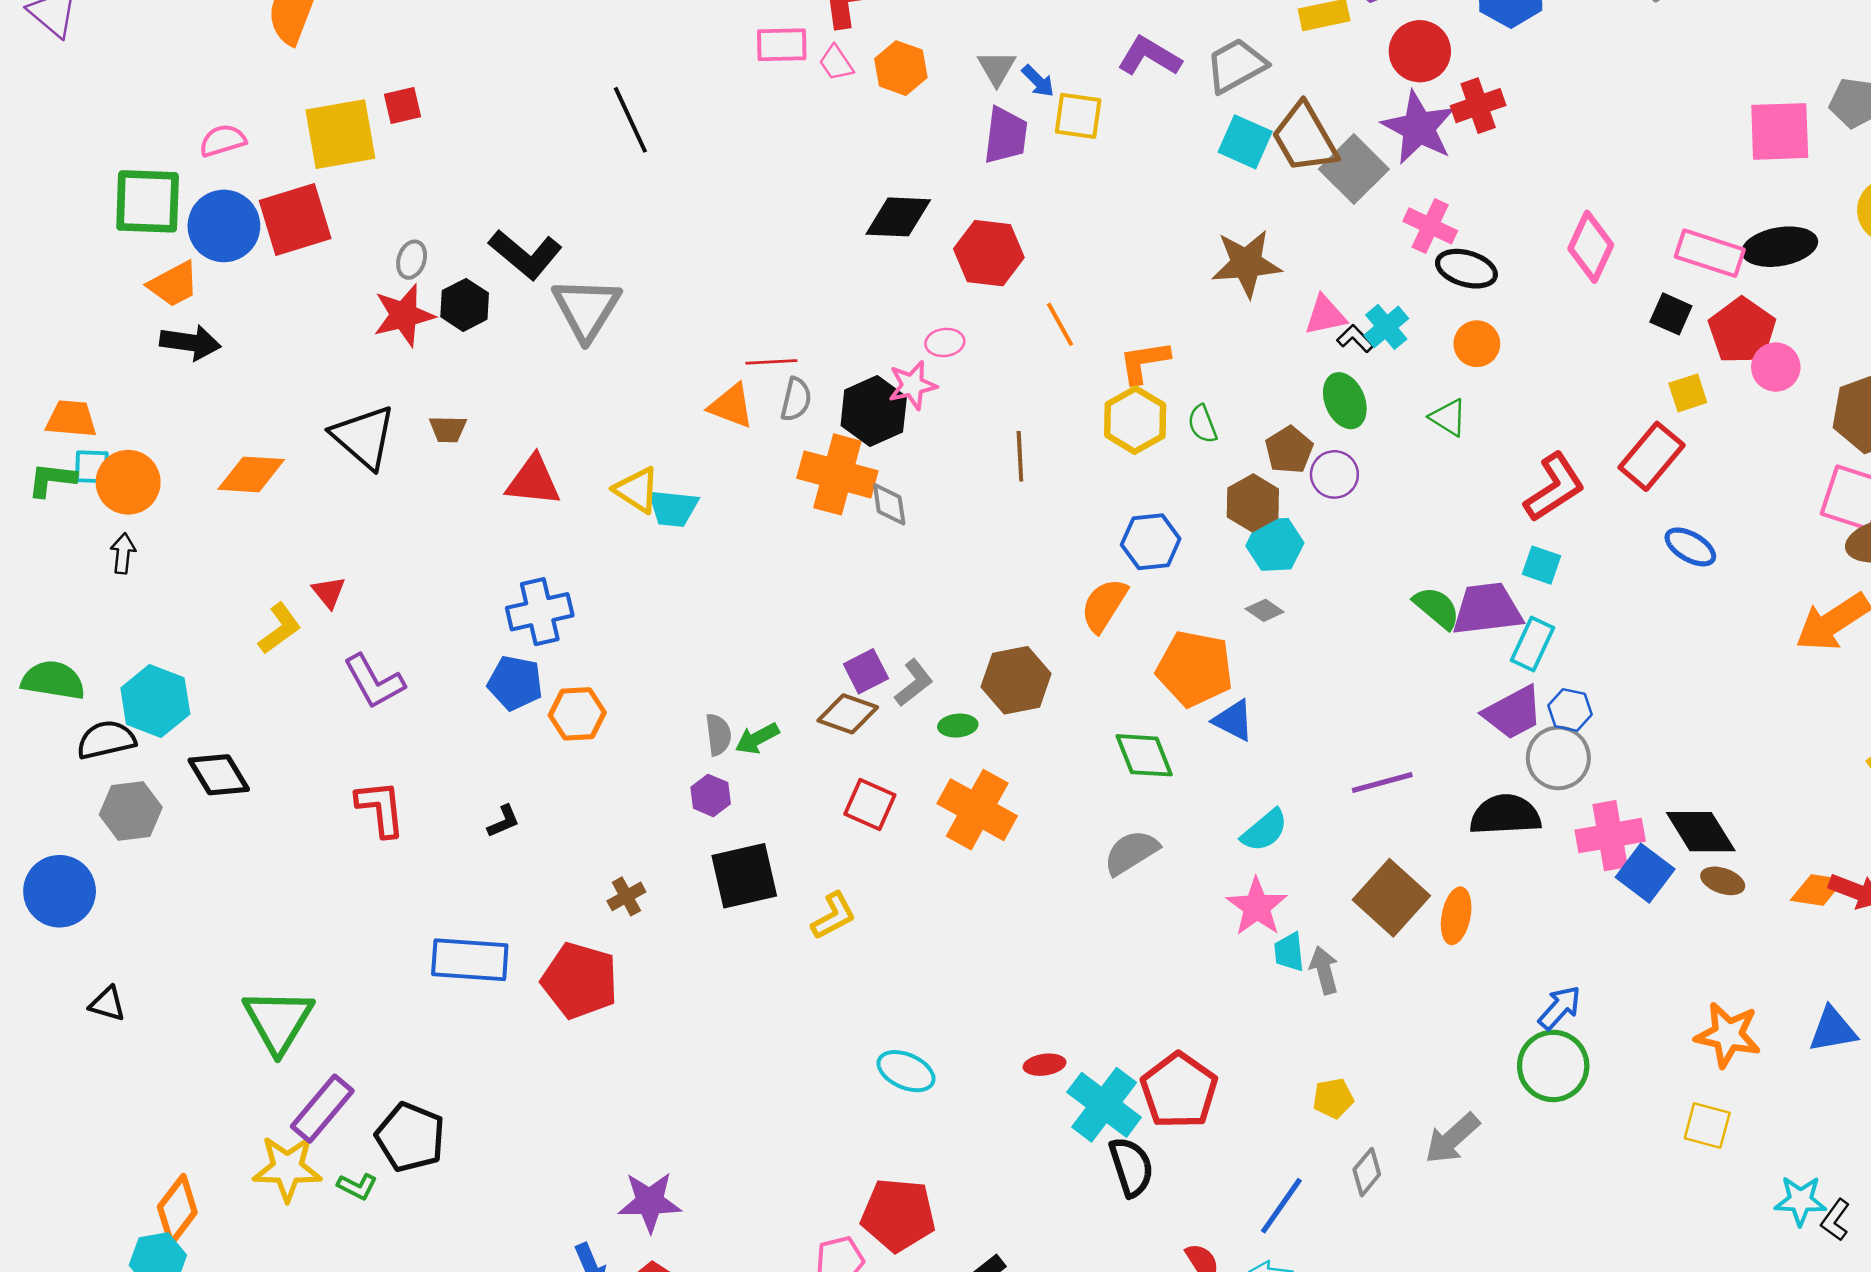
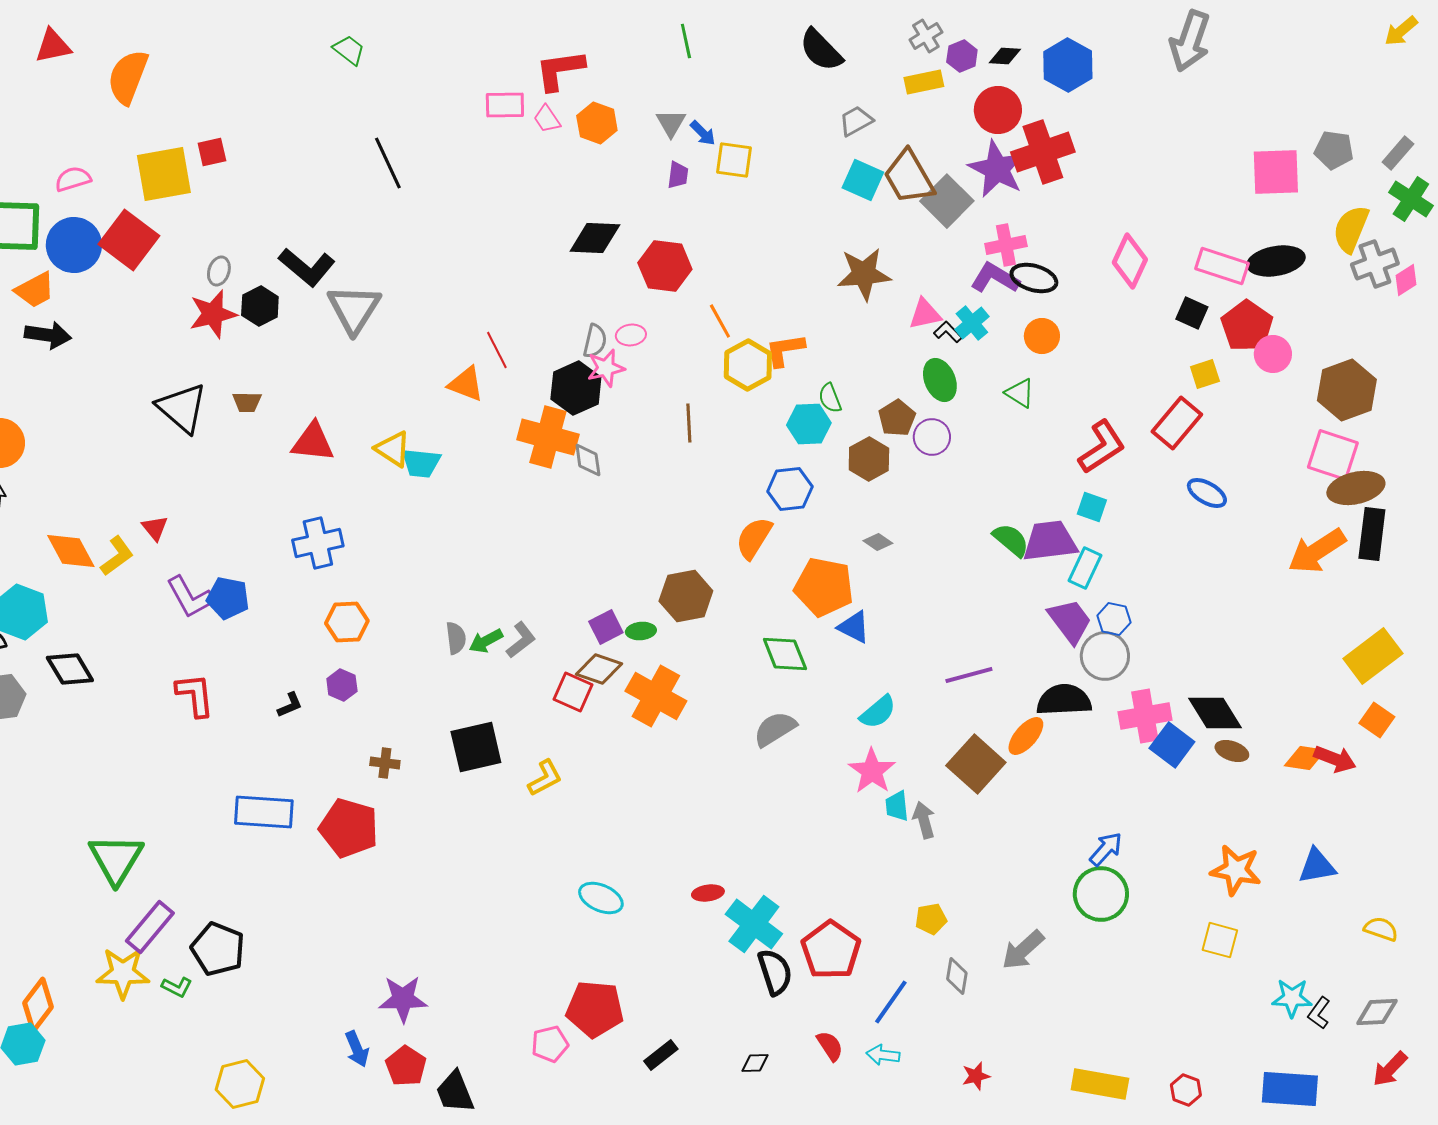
purple L-shape: (1149, 56) -> (995, 278), moved
gray trapezoid: (1236, 65) -> (856, 121), size x0.7
red cross: (1478, 106) -> (1043, 152), size x1.5
purple trapezoid: (1006, 135) -> (678, 175), size x0.6
red square: (295, 219) -> (129, 240), turned -36
pink cross: (1430, 226) -> (1006, 245), turned -36
red line: (771, 362) -> (497, 350), turned 66
gray semicircle: (796, 399) -> (595, 341), moved
yellow hexagon: (1135, 420) -> (748, 365), moved
orange diamond: (251, 474) -> (71, 551), moved, turned 58
cyan hexagon: (1275, 544) -> (809, 424), moved
purple square: (866, 671) -> (606, 627), moved
blue pentagon: (515, 683) -> (228, 598), moved
gray L-shape: (914, 683) -> (521, 640), moved
purple trapezoid: (1513, 713) -> (1070, 621), turned -99
brown diamond: (848, 714) -> (599, 669), moved
purple hexagon: (711, 795) -> (342, 685), moved
brown cross: (626, 896) -> (385, 763), turned 36
orange ellipse: (1456, 916) -> (1026, 736), moved, turned 30
red pentagon: (1179, 1091) -> (831, 950), moved
gray diamond: (1367, 1172) -> (957, 976), turned -30

